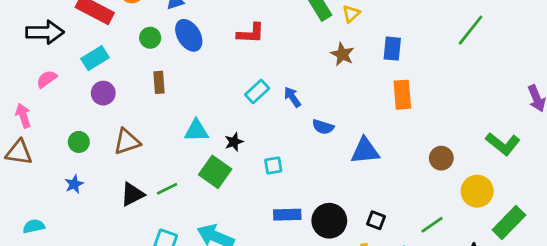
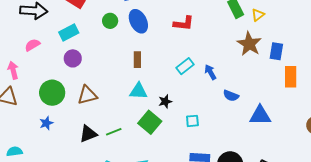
blue rectangle: (392, 49) -> (276, 51), moved
brown star: (342, 54) -> (249, 44), size x1.4
brown rectangle: (159, 82) -> (137, 60), moved
green circle: (79, 142) -> (52, 93), size x1.6

